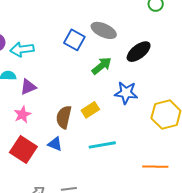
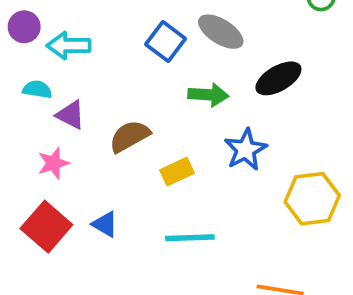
green arrow: (102, 66) -> (208, 95), turned 35
purple triangle: (28, 87) -> (71, 115), turned 42
blue star: (126, 93) -> (246, 150), turned 30
brown semicircle: (64, 117) -> (130, 136), moved, turned 40

